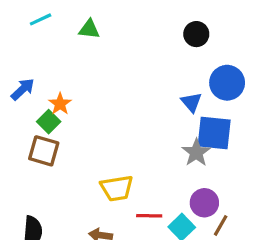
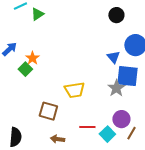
green triangle: (89, 29) -> (37, 14), moved, turned -40
brown square: (44, 151) -> (48, 111), moved
yellow trapezoid: (117, 188) -> (74, 90), moved

